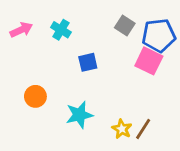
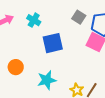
blue square: (88, 62) -> (53, 43), size x1.5

